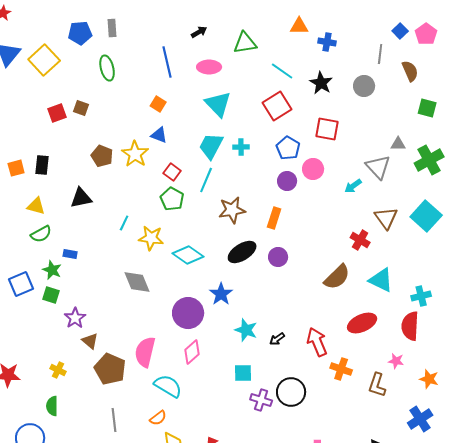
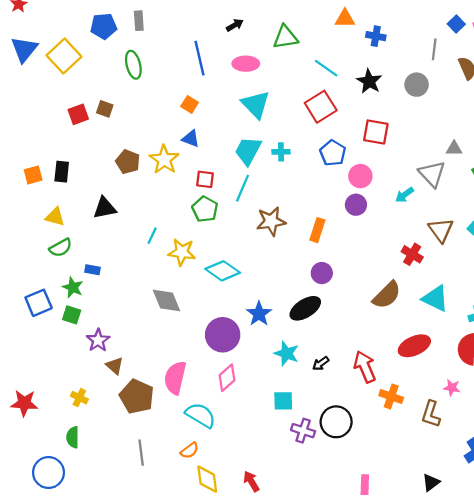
red square: (172, 172) -> (205, 179), turned -30
purple circle: (287, 181) -> (356, 205), moved
black ellipse: (242, 252) -> (305, 308), moved

